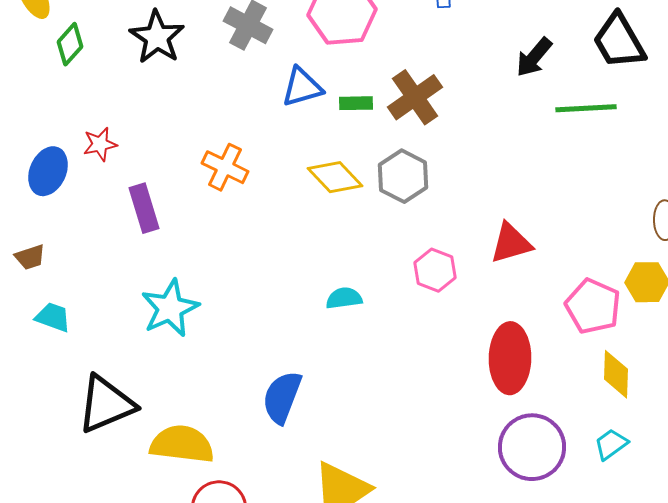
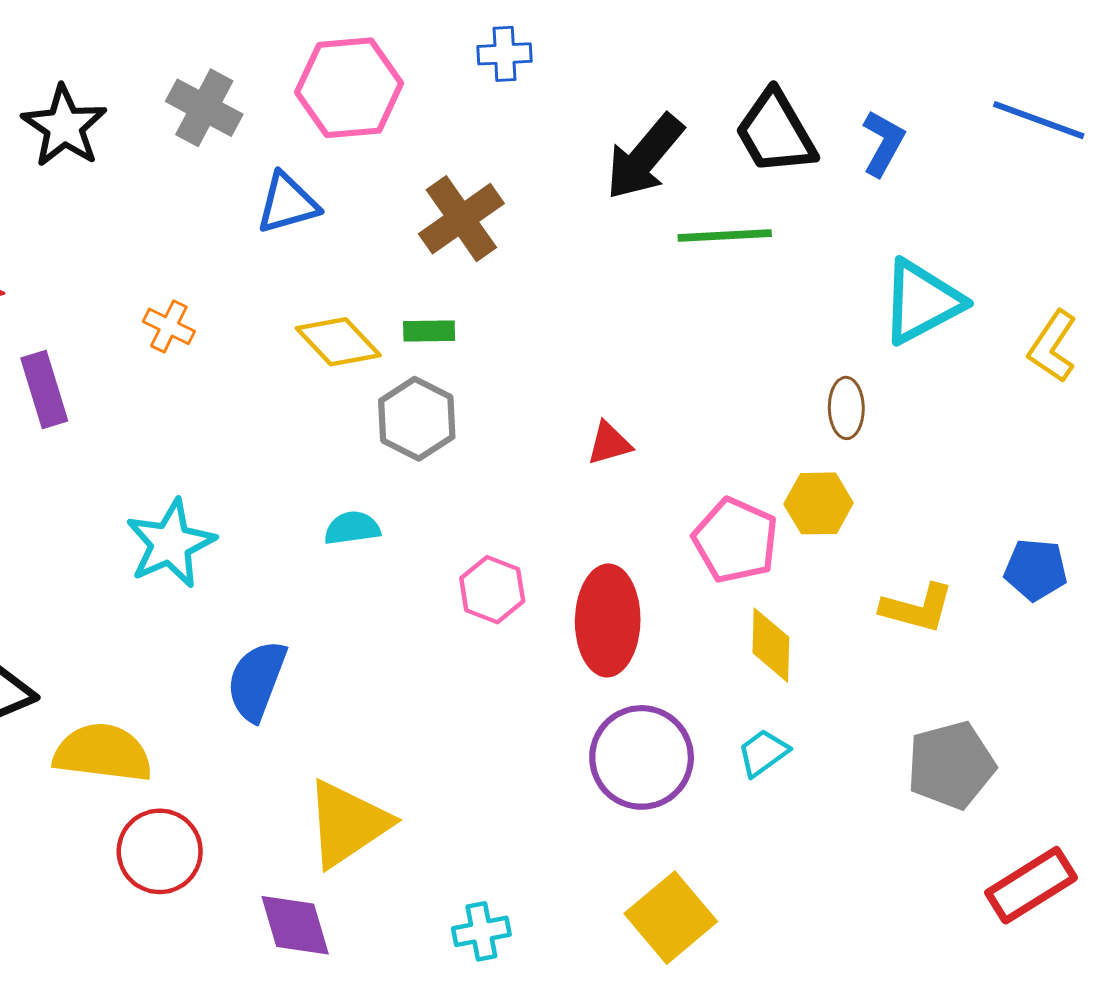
black arrow: (534, 57) -> (645, 157), size x1.4
green rectangle: (356, 103) -> (429, 331), moved
orange cross: (225, 167) -> (169, 326), size x0.7
gray hexagon: (403, 176) -> (417, 419), moved
red triangle: (511, 243) -> (609, 443), size x0.7
pink hexagon: (435, 270) -> (492, 590), moved
cyan star: (170, 308) -> (170, 543), moved

